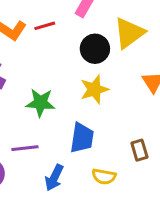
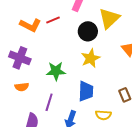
purple line: (25, 148) -> (49, 102), turned -60

